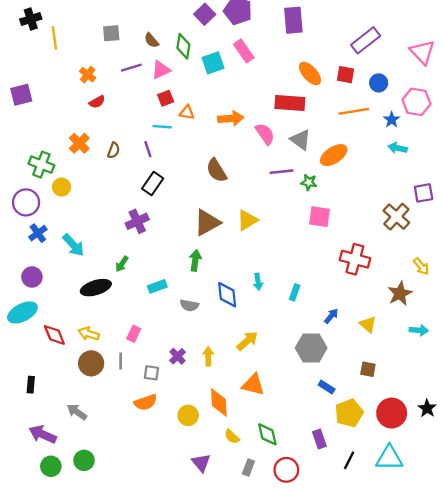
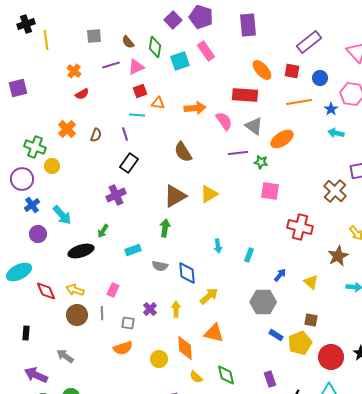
purple circle: (32, 277) -> (38, 234), moved
blue diamond: (227, 295) -> (187, 273), moved
yellow pentagon: (349, 413) -> (300, 343), moved

